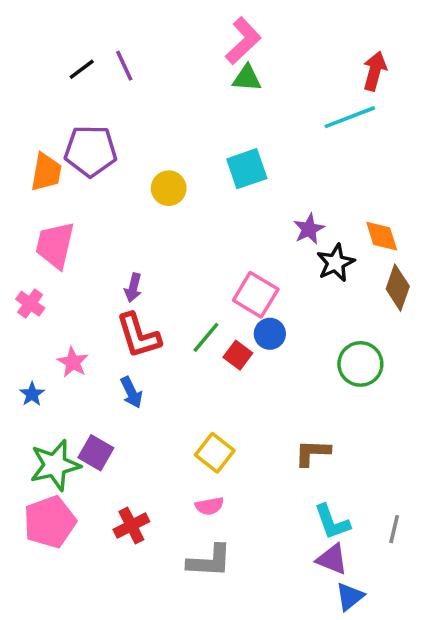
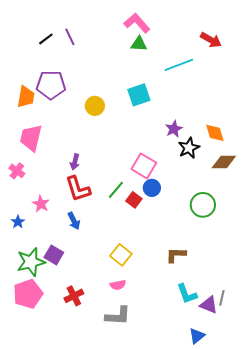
pink L-shape: (243, 41) -> (137, 23), turned -88
red arrow: (375, 71) -> (211, 40), turned 105
cyan line: (350, 117) -> (179, 65), moved
brown diamond: (398, 288) -> (224, 162), turned 70
purple triangle: (332, 559) -> (209, 305), moved

